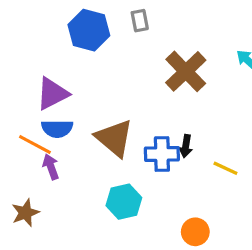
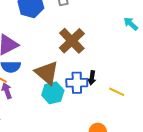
brown cross: (186, 71) -> (72, 41), moved
cyan hexagon: (124, 202) -> (53, 93), moved

